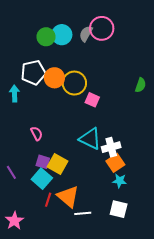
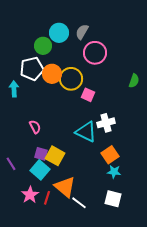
pink circle: (102, 28) -> (95, 53), moved
green circle: (46, 37) -> (43, 46), moved
white cross: (111, 147) -> (106, 123), moved
red line: (48, 200) -> (47, 198), moved
white line: (83, 213) -> (79, 203), turned 42
pink star: (14, 221) -> (30, 195), moved

